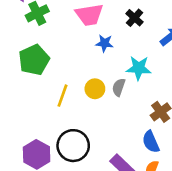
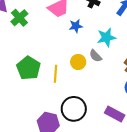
green pentagon: (34, 60) -> (29, 68), moved
gray semicircle: (119, 87) -> (96, 56), turned -48

